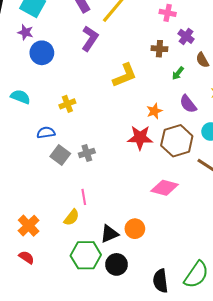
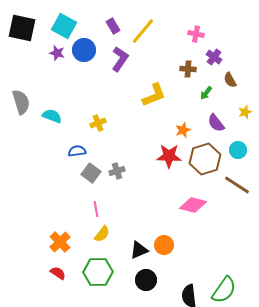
blue circle: (42, 53) -> (84, 50), moved
pink line: (84, 197) -> (96, 209), moved
green hexagon: (86, 255) -> (98, 272), moved

